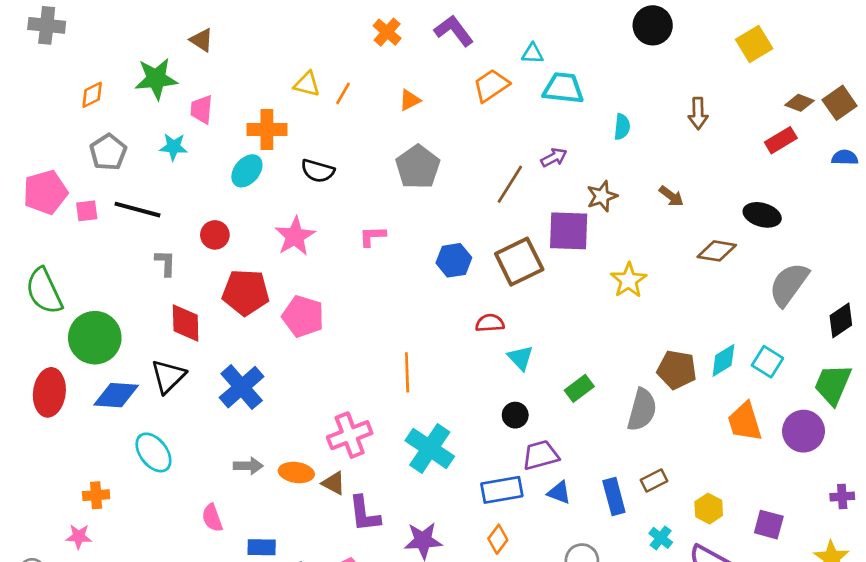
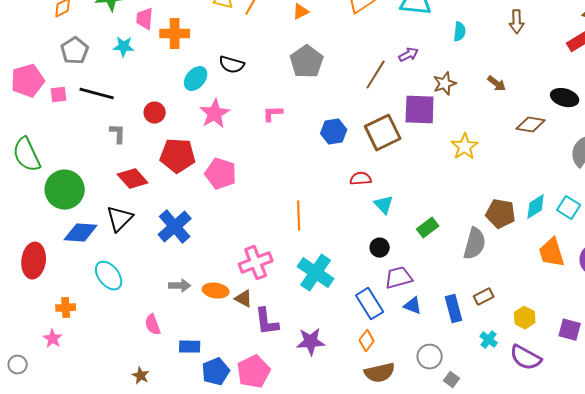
orange cross: (267, 129) -> (175, 34), moved
cyan ellipse: (247, 171) -> (196, 79), moved
red diamond: (186, 323) -> (133, 179), turned -40
red ellipse: (49, 392) -> (34, 261), moved
blue rectangle: (502, 490) -> (370, 304), turned 68
pink star: (79, 537) -> (53, 339), turned 30

